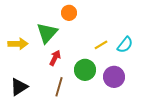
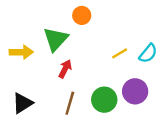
green circle: (85, 70) -> (104, 100), moved

